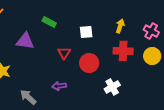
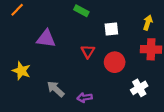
green rectangle: (49, 22) -> (81, 11), moved
purple arrow: (59, 86) -> (85, 98), moved
gray arrow: (28, 97) -> (56, 89), moved

